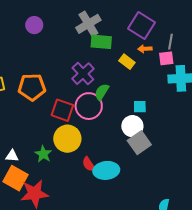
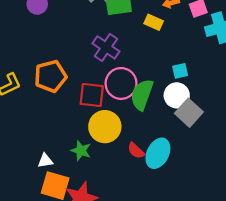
green semicircle: (102, 92) -> (142, 95), moved, size x1.5
cyan ellipse: (106, 170) -> (158, 153), turned -45

